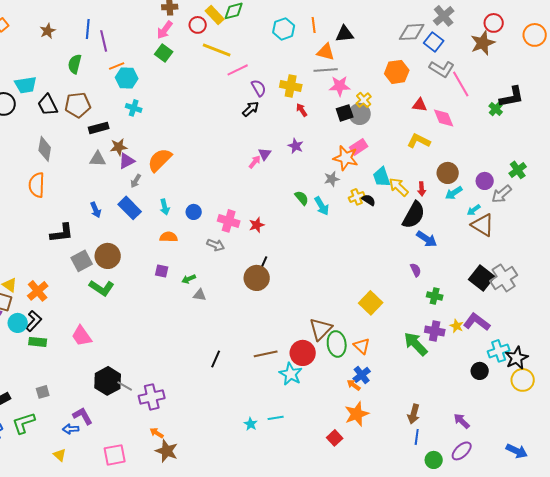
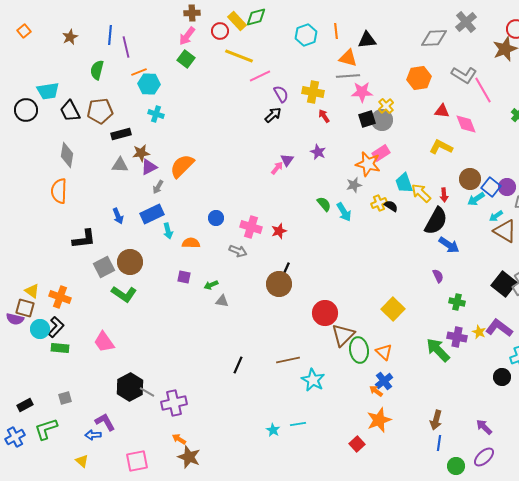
blue square: (434, 42) -> (491, 187), moved
cyan arrow: (165, 207) -> (168, 231), moved
blue rectangle: (130, 208) -> (152, 214), turned -70
orange cross: (38, 291) -> (60, 297), turned -30
red circle: (303, 353) -> (325, 313), moved

